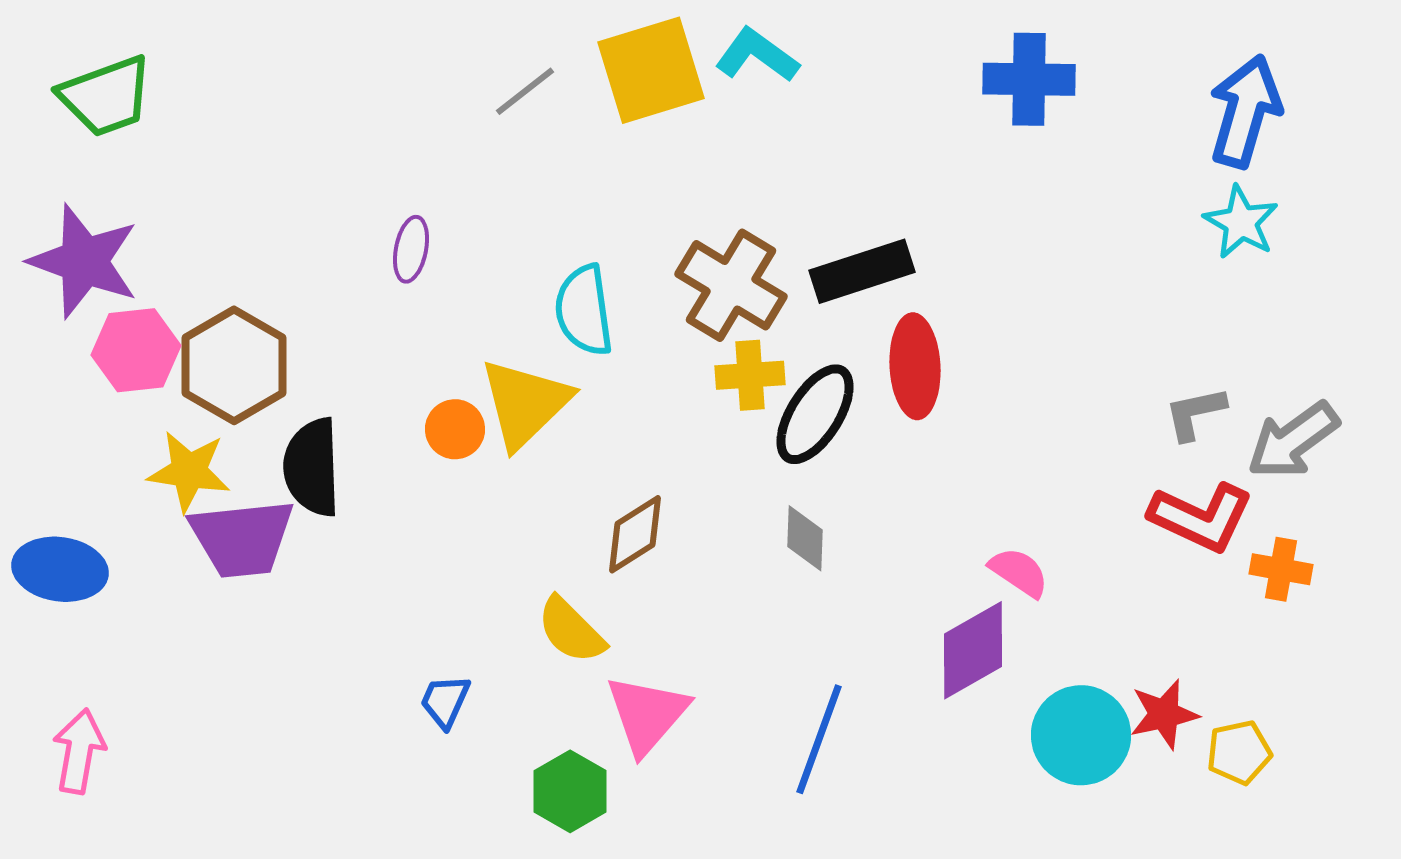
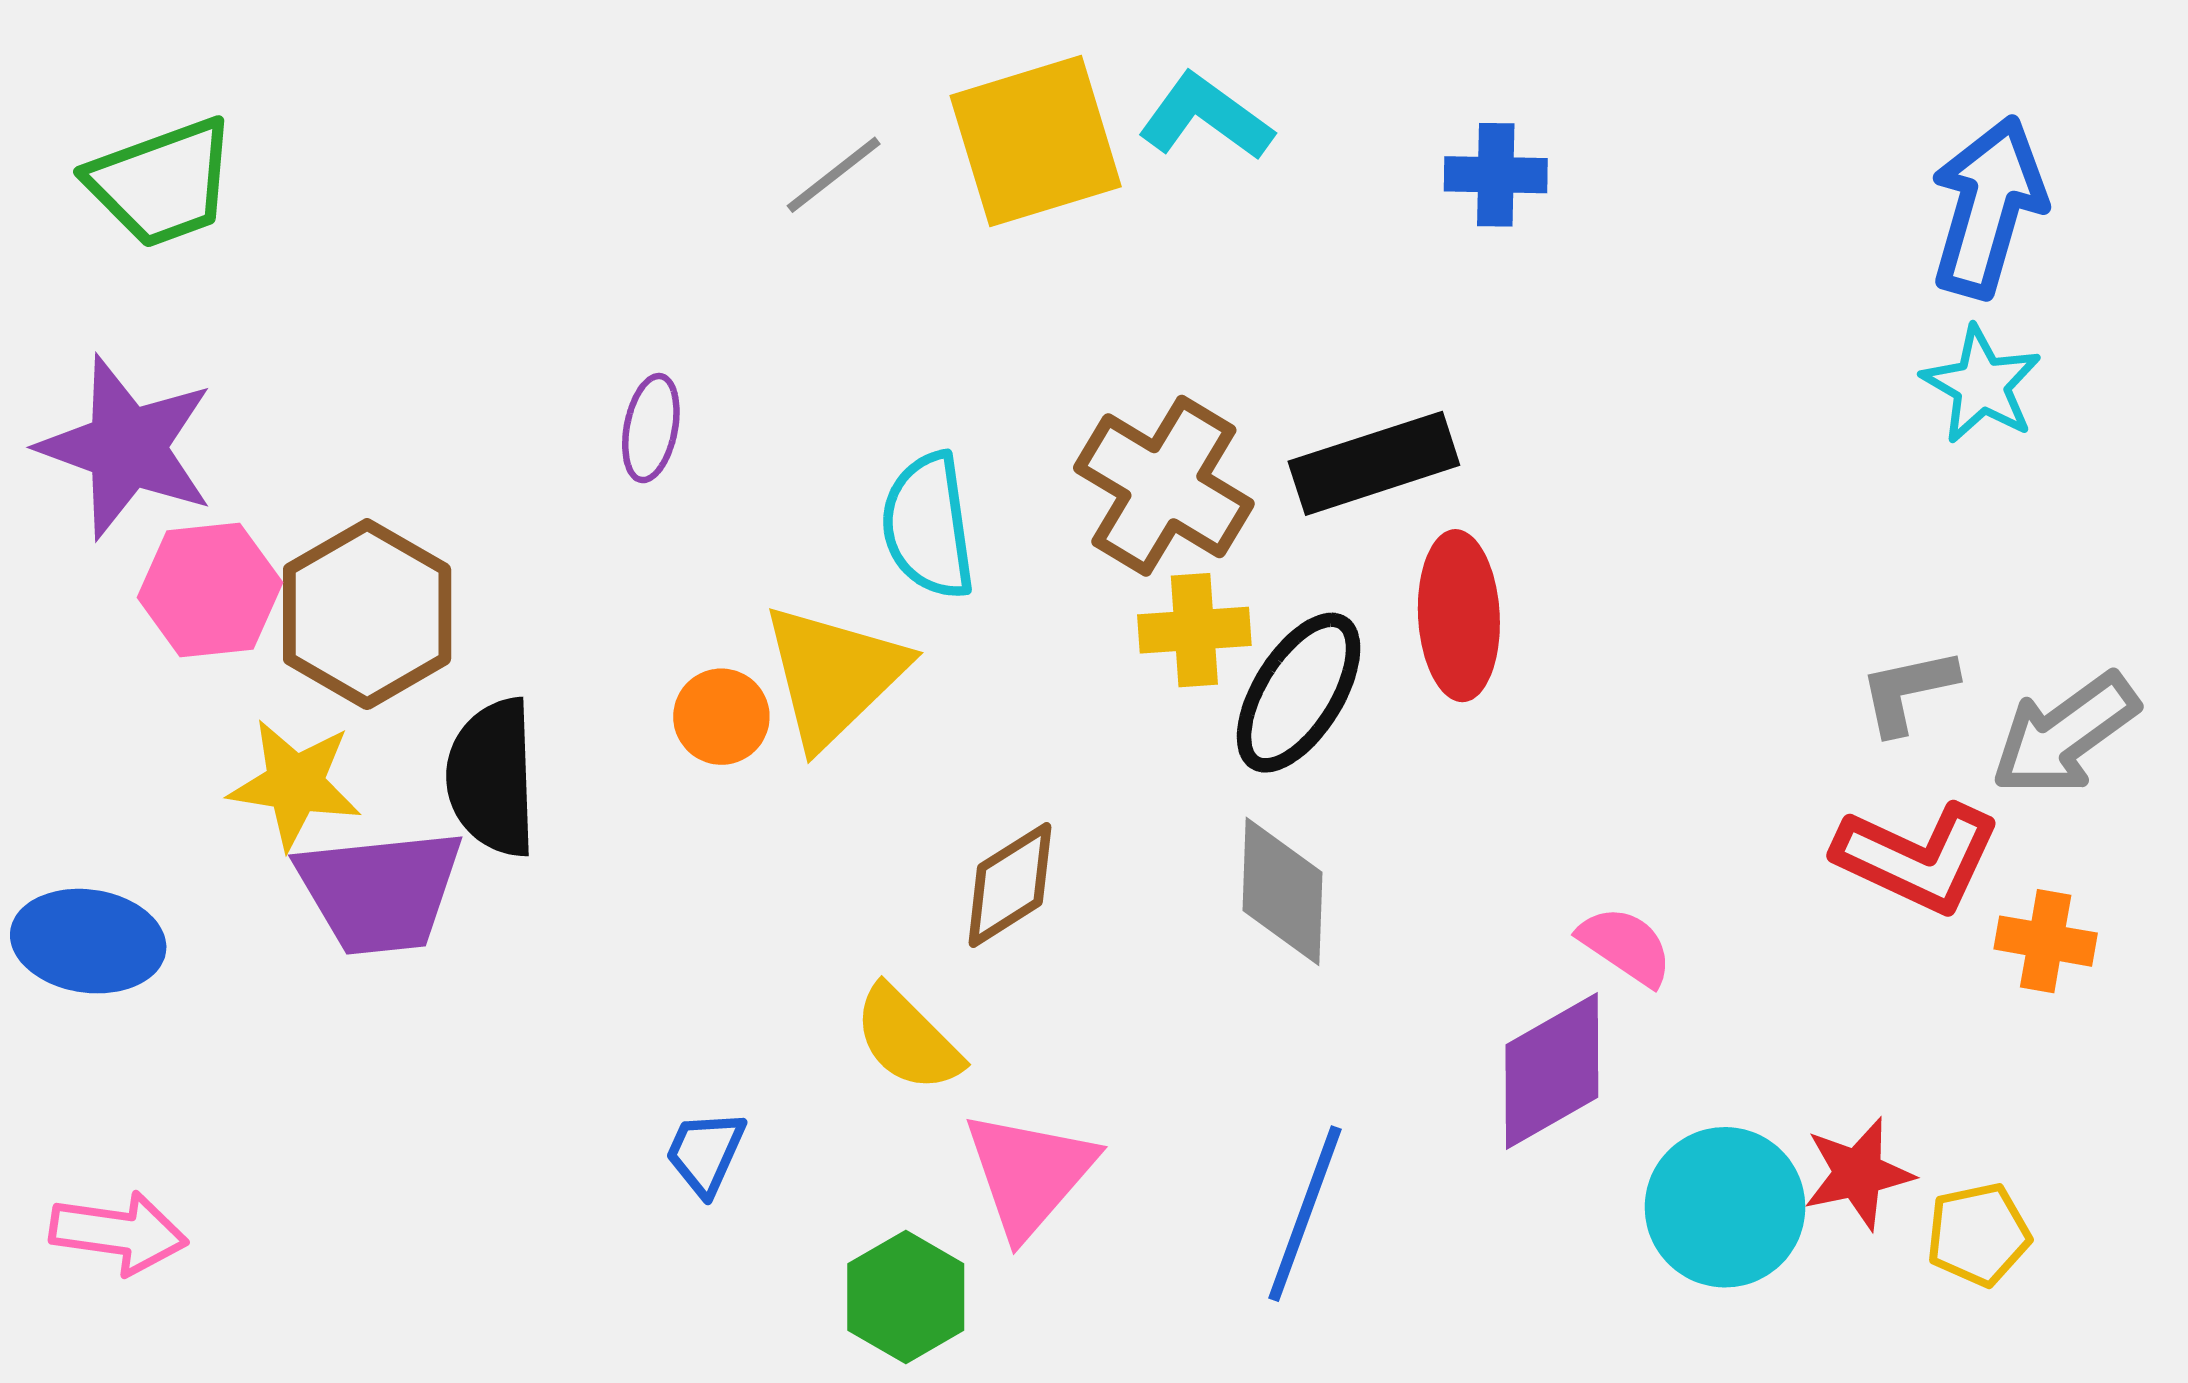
blue cross: (1029, 79) -> (1496, 175), moved, size x0.7
gray diamond: (805, 538) -> (1283, 891), size x1.4
pink arrow: (79, 751) -> (119, 1233), turned 88

